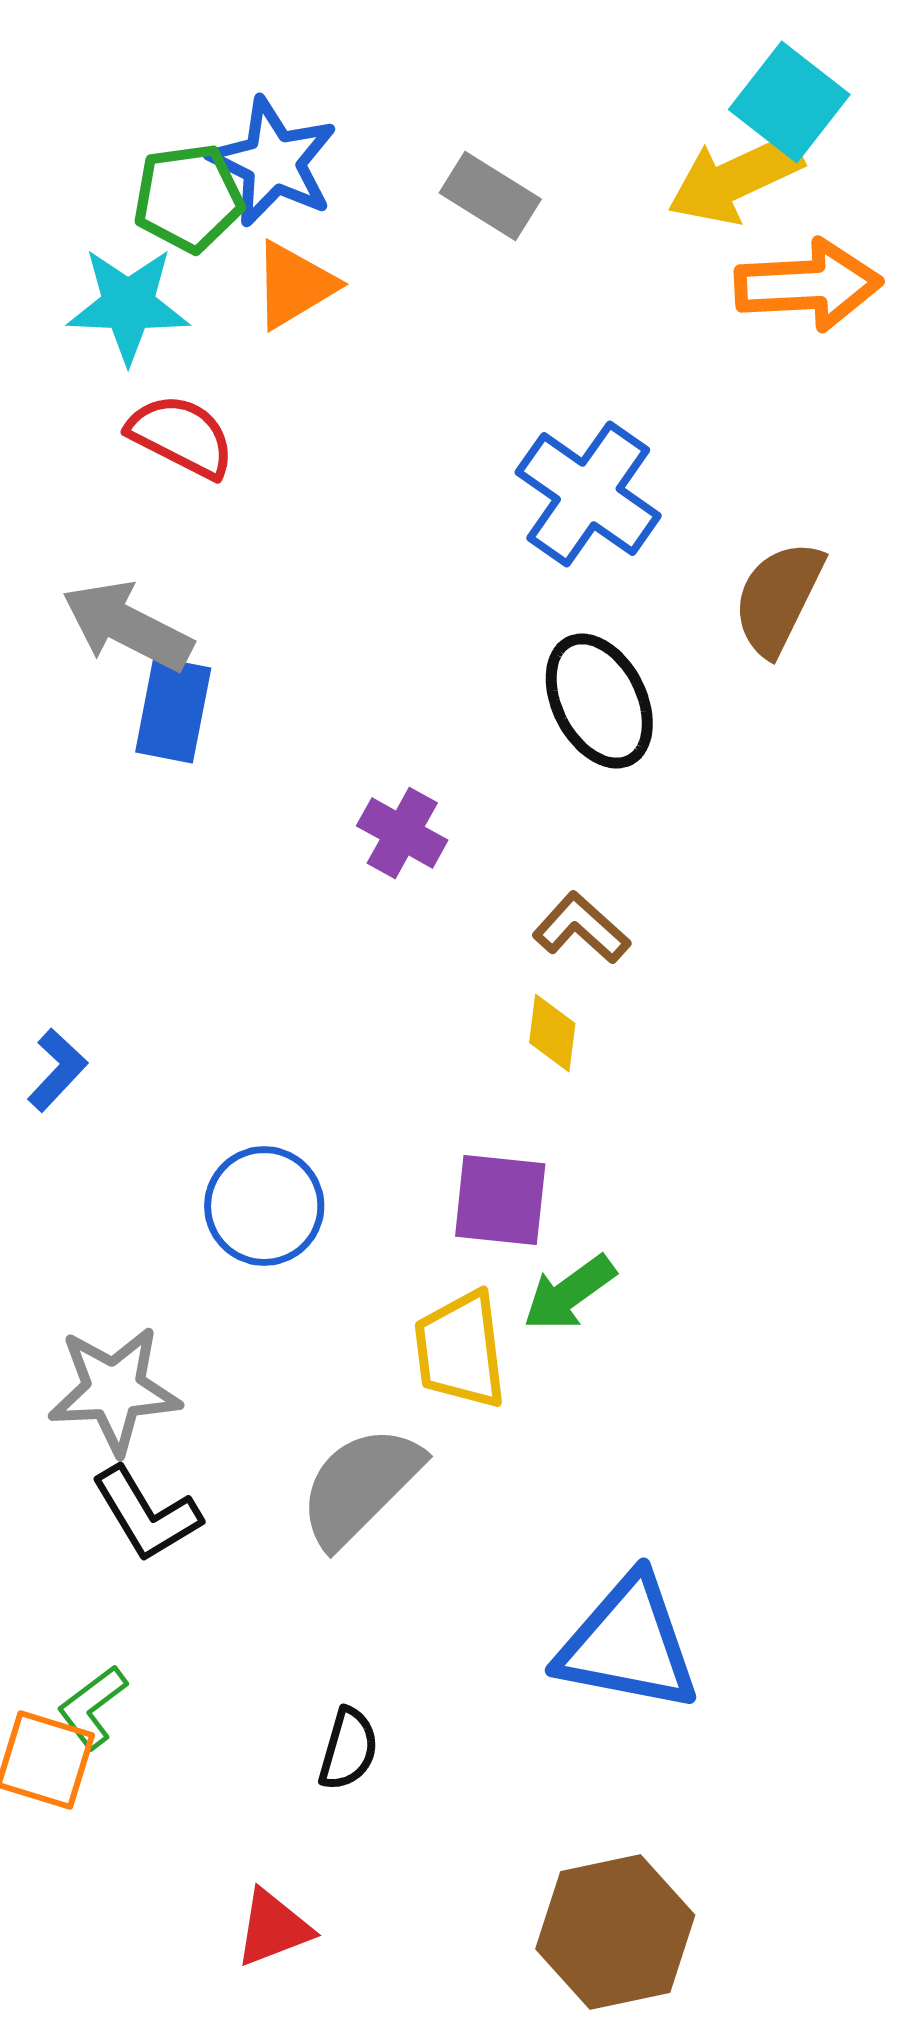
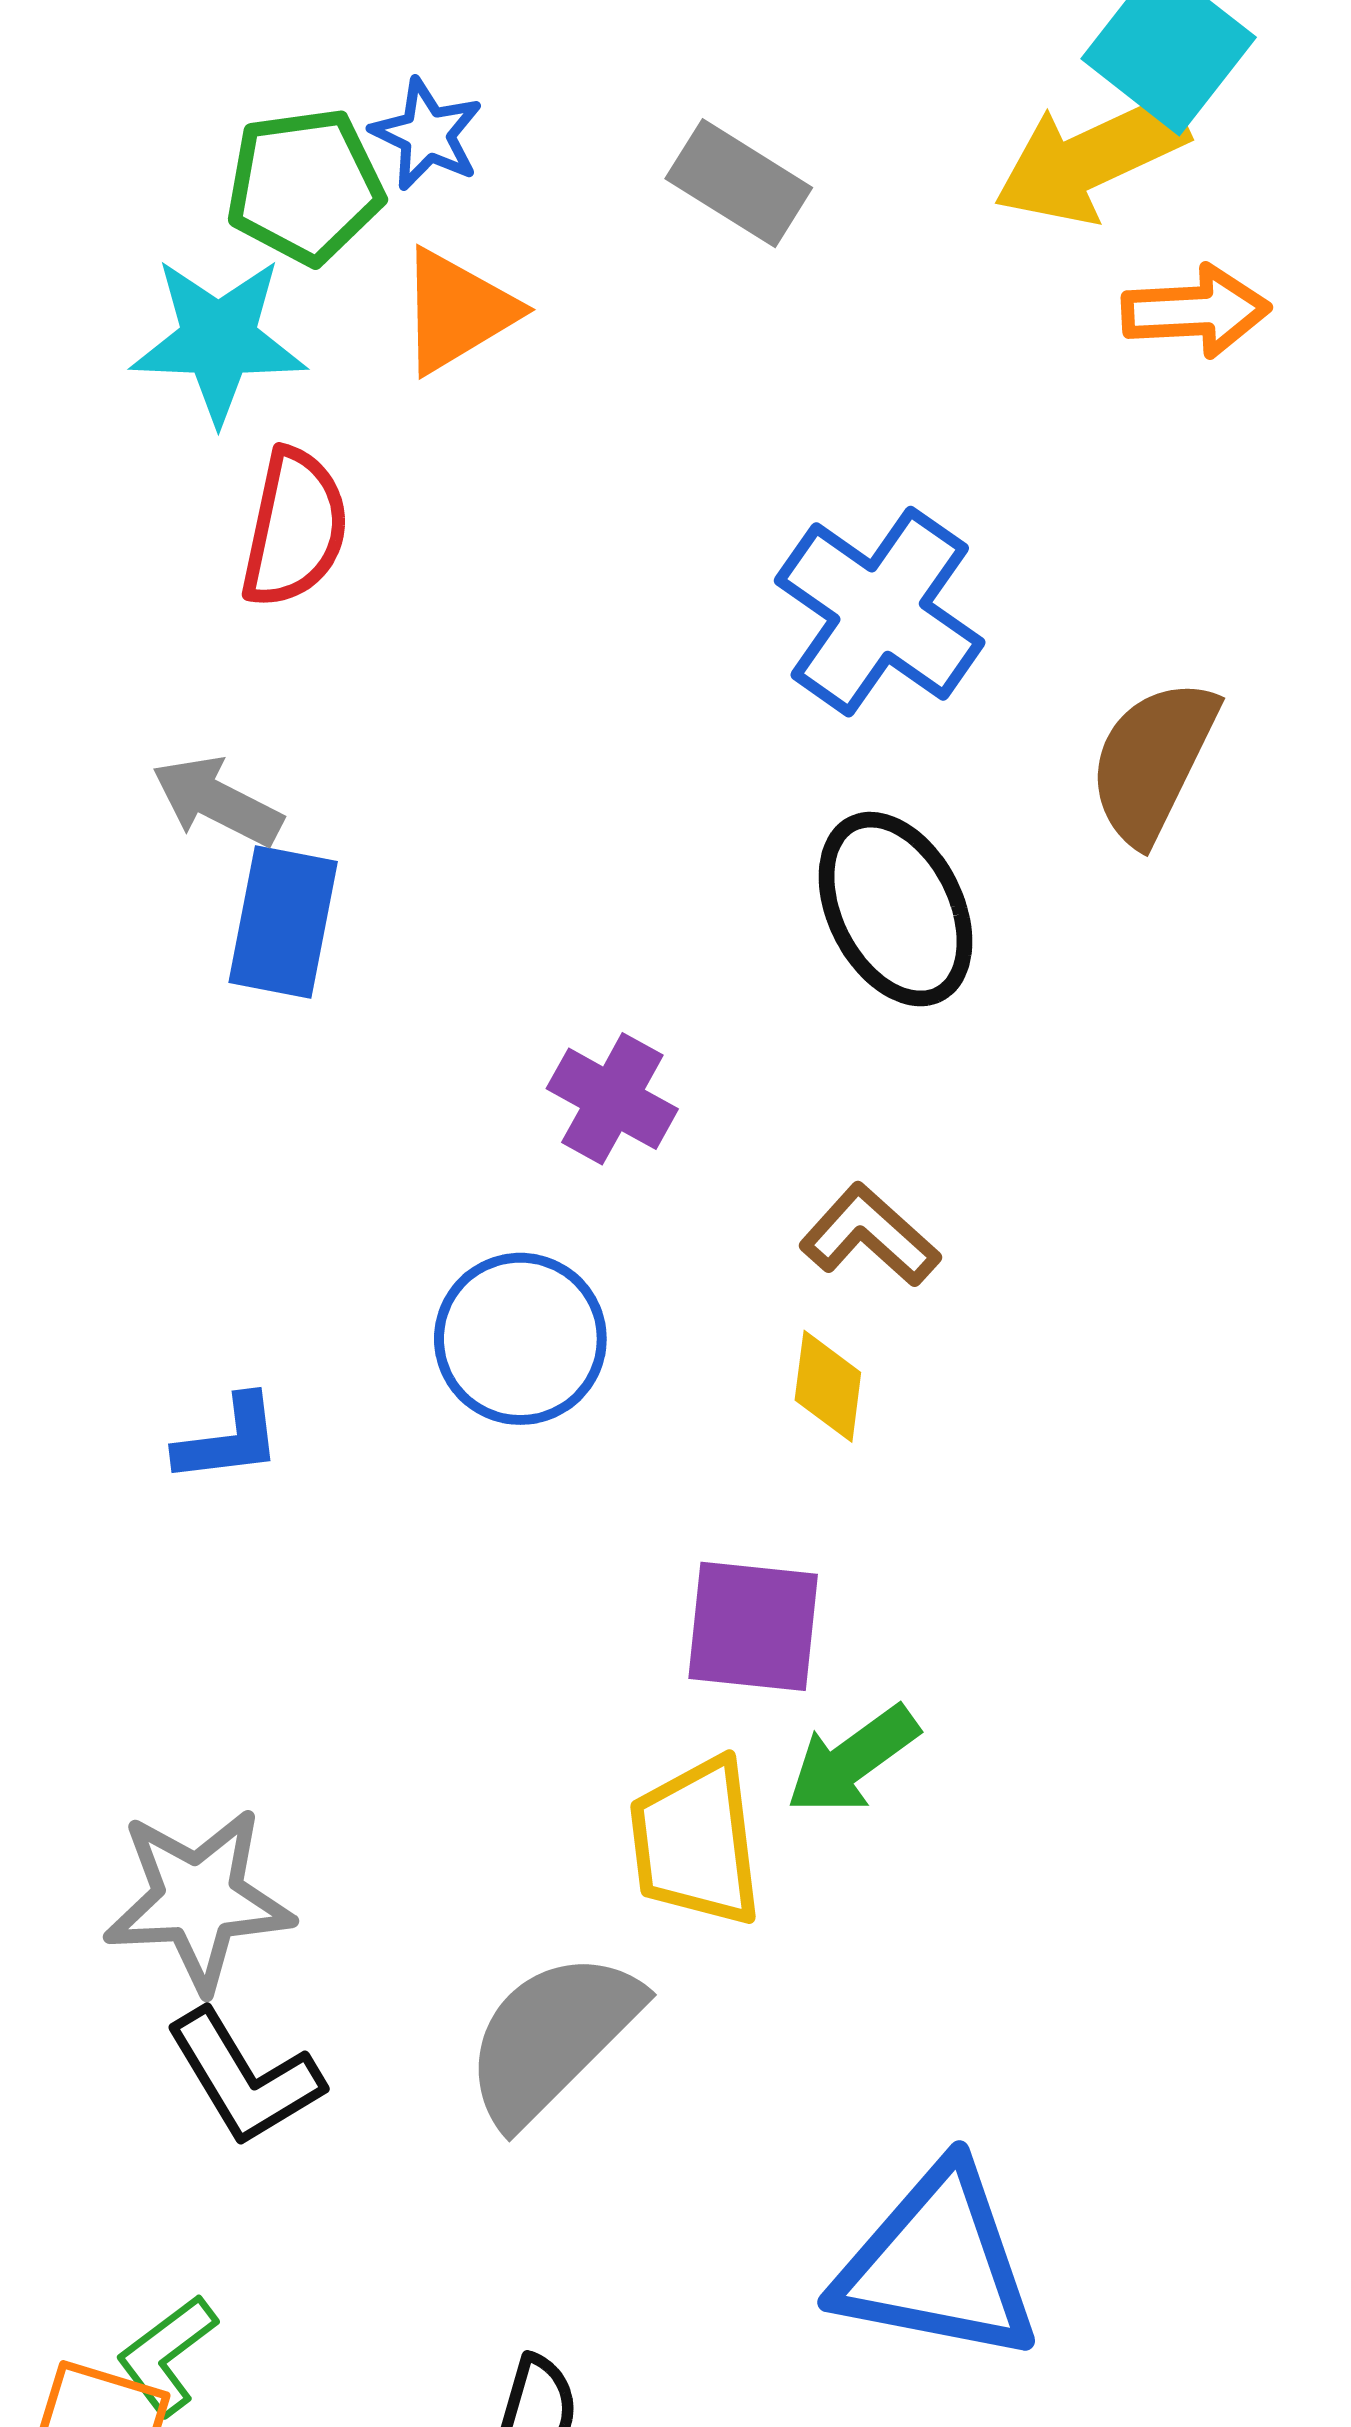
blue star: (273, 162) -> (427, 134), size x0.6
orange arrow: (808, 285) -> (1196, 311), size x0.7
red semicircle: (181, 436) -> (295, 528), turned 75
gray arrow: (127, 626) -> (217, 801), size x0.7
blue L-shape: (57, 1070) -> (229, 1439), moved, turned 40
blue circle: (264, 1206) -> (520, 1339), moved

